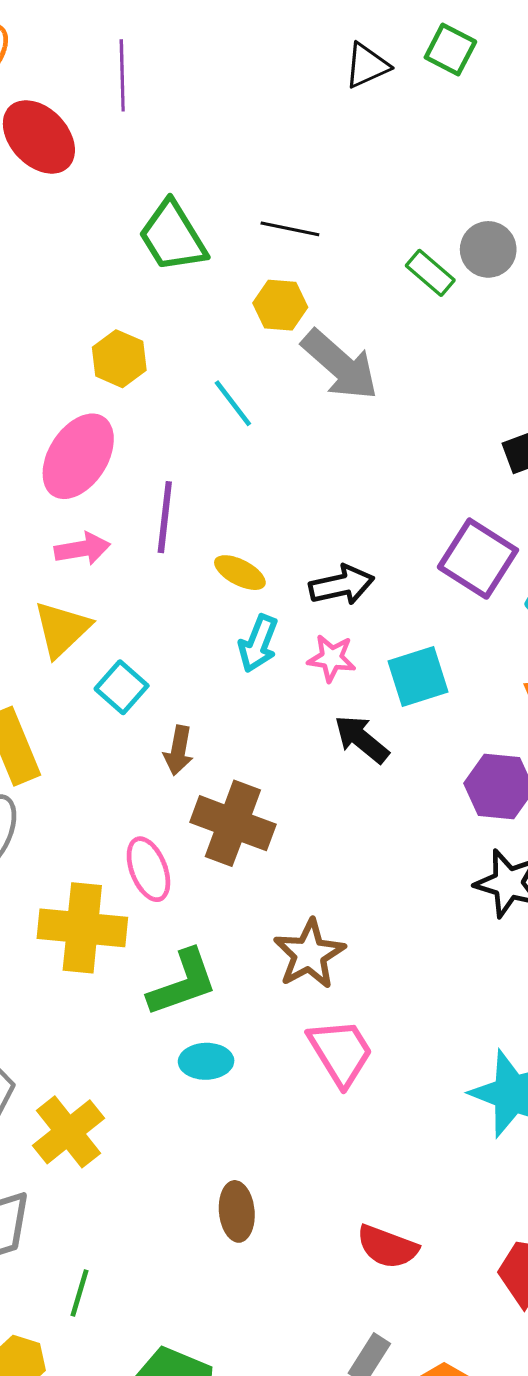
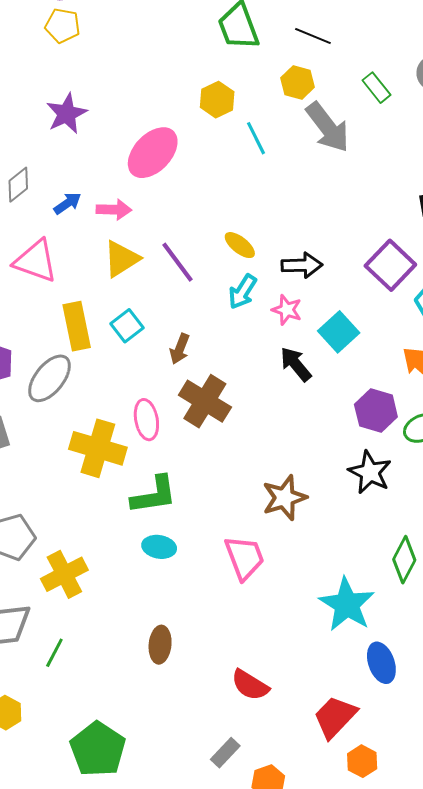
green rectangle: (430, 273) -> (377, 88), moved
yellow hexagon: (119, 359) -> (217, 100), moved
purple line: (165, 517) -> (177, 262), moved, turned -54
pink arrow: (82, 549) -> (114, 210), moved
cyan square: (418, 677) -> (339, 332), turned -36
cyan square: (122, 687) -> (127, 326), moved
brown star: (309, 954) -> (284, 498), moved
green line: (80, 1293) -> (54, 653), moved

